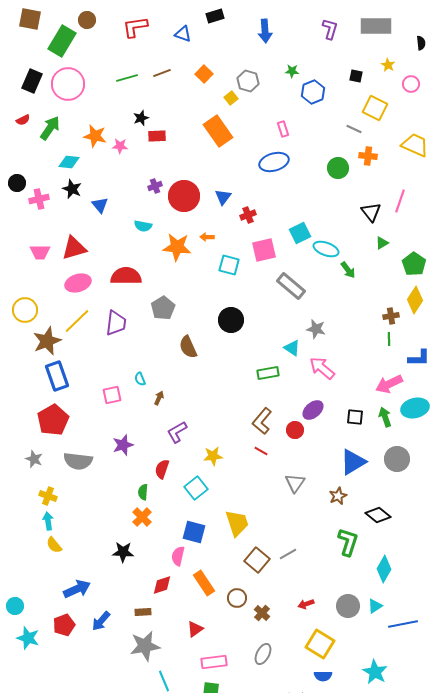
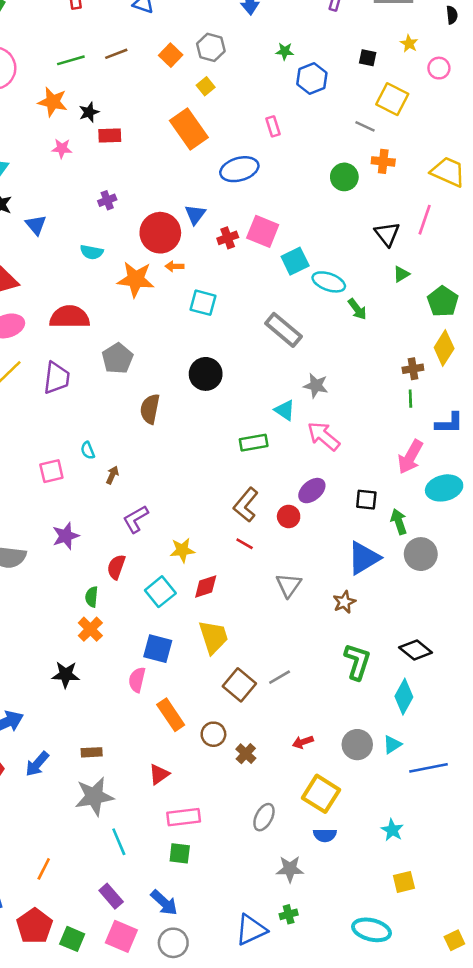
gray hexagon: (248, 81) -> (211, 47), moved
orange star: (95, 136) -> (53, 102), moved
yellow trapezoid: (415, 145) -> (448, 172), moved
blue ellipse: (274, 162) -> (239, 169), moved
red circle: (184, 196) -> (160, 233), moved
pink square: (264, 250) -> (263, 231), moved, turned 35
brown semicircle: (188, 347) -> (150, 409), turned 35
pink arrow: (389, 384) -> (410, 457), turned -36
green arrow: (385, 417) -> (399, 522), moved
black diamond: (378, 515) -> (416, 650), moved
red diamond: (162, 585) -> (206, 586), moved
gray ellipse: (263, 654) -> (264, 817), moved
cyan star: (375, 672) -> (392, 830), size x0.7

